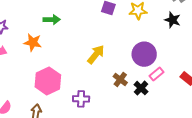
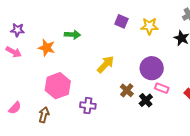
green arrow: (52, 20) -> (72, 35), moved
pink rectangle: (157, 74) -> (162, 88), turned 56

